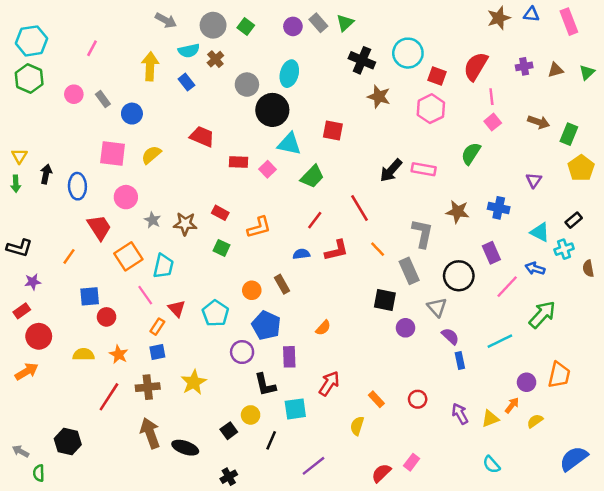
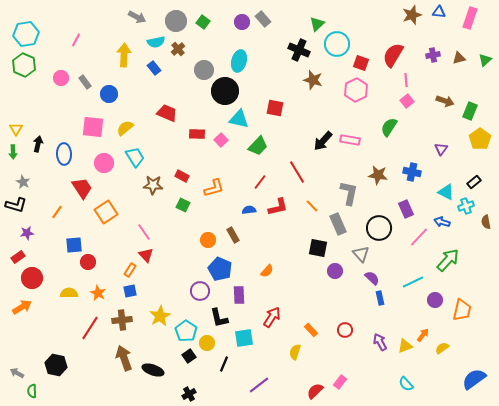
pink rectangle: (569, 22) -> (470, 18), turned 40
green triangle: (345, 23) -> (317, 24), moved
gray star: (153, 220) -> (23, 182), moved
cyan trapezoid: (163, 266) -> (135, 157), moved, turned -45
pink line: (145, 295) -> (144, 232), moved
cyan pentagon: (215, 313) -> (186, 331), moved
purple circle: (527, 382) -> (435, 300), moved

